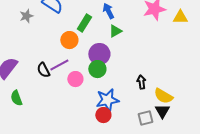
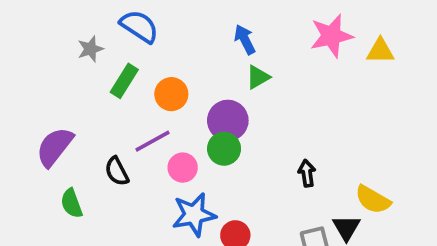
green rectangle: (84, 23) -> (124, 81), moved
black semicircle: (43, 70) -> (117, 171), moved
yellow semicircle: (163, 96) -> (373, 200), moved
blue star: (107, 100) -> (194, 215), moved

